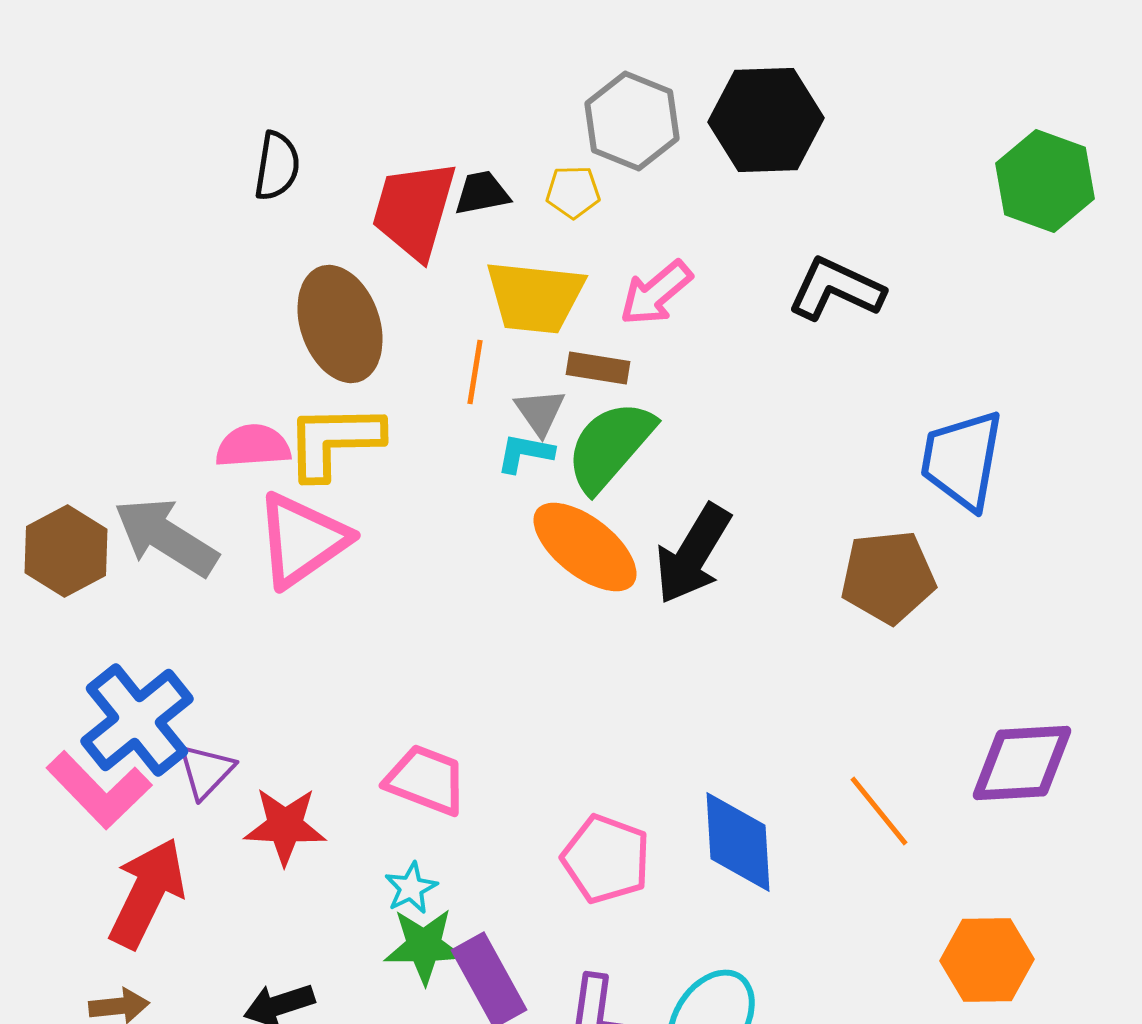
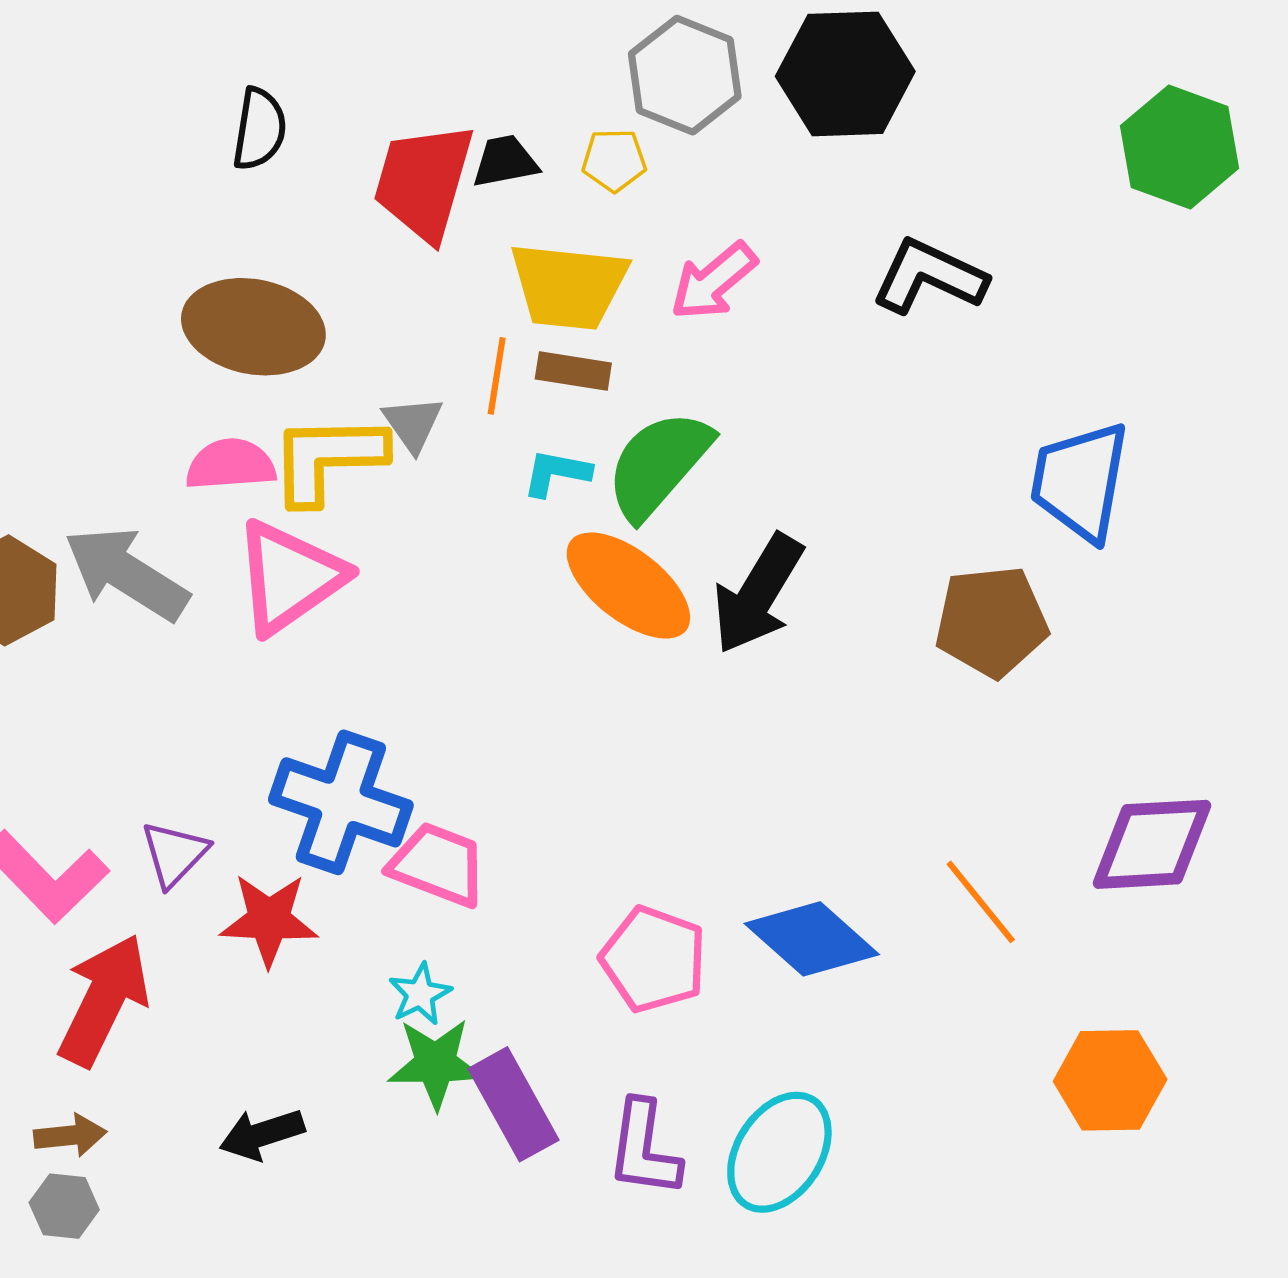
brown ellipse: (340, 324) -> (253, 327), moved, turned -60
brown rectangle: (598, 368) -> (573, 371), moved
gray triangle: (540, 412) -> (413, 424), moved
blue cross: (137, 720) -> (341, 802), moved, turned -32
blue diamond: (738, 842) -> (812, 939), turned -45

